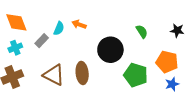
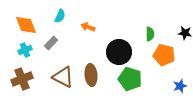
cyan semicircle: (59, 28) -> (60, 16), moved
green semicircle: (142, 32) -> (150, 34), turned 32
orange pentagon: (167, 62) -> (164, 55), moved
green pentagon: (136, 75) -> (130, 79), moved

